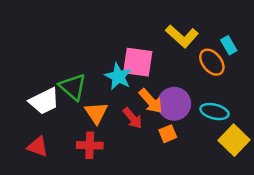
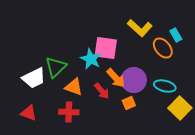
green triangle: (73, 87) -> (56, 67), turned 35
orange triangle: (96, 113) -> (74, 87), turned -36

